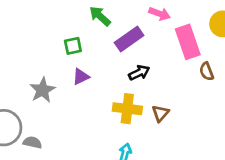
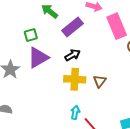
black arrow: (139, 73) -> (72, 55), moved
purple triangle: (81, 77) -> (38, 58), size x1.6

